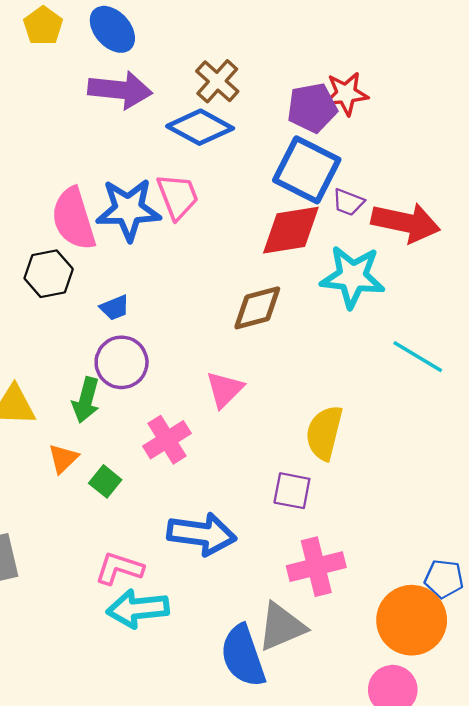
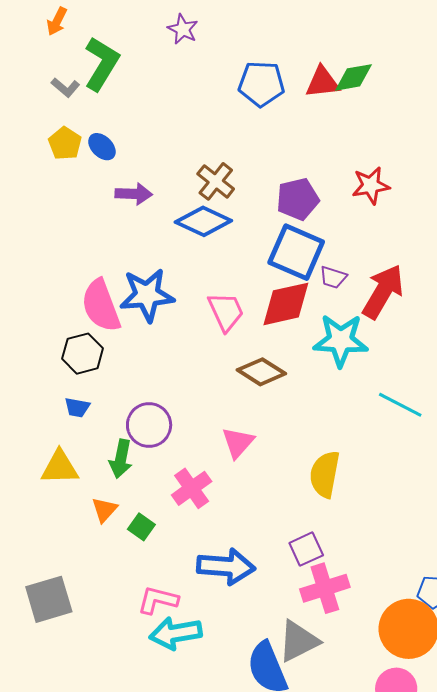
blue ellipse: (112, 29) -> (102, 147), moved, size x0.7
purple arrow: (120, 90) -> (134, 194), size x0.7
red star: (346, 94) -> (371, 186), moved
pink trapezoid: (178, 196) -> (226, 312), moved
red arrow: (406, 223) -> (383, 292), turned -68
blue trapezoid: (115, 308) -> (77, 407), moved, turned 36
brown diamond: (257, 308) -> (261, 372), turned 51
purple square: (292, 491) -> (306, 549), moved, turned -32

